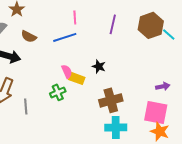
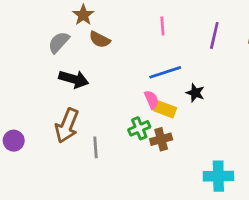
brown semicircle: (29, 36) -> (100, 40), moved
blue line: (65, 37) -> (165, 72), moved
brown cross: (111, 100) -> (161, 139), moved, size x0.7

